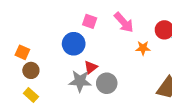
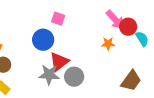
pink arrow: (124, 22) -> (115, 20), moved
red triangle: (91, 67) -> (59, 62), size x1.5

